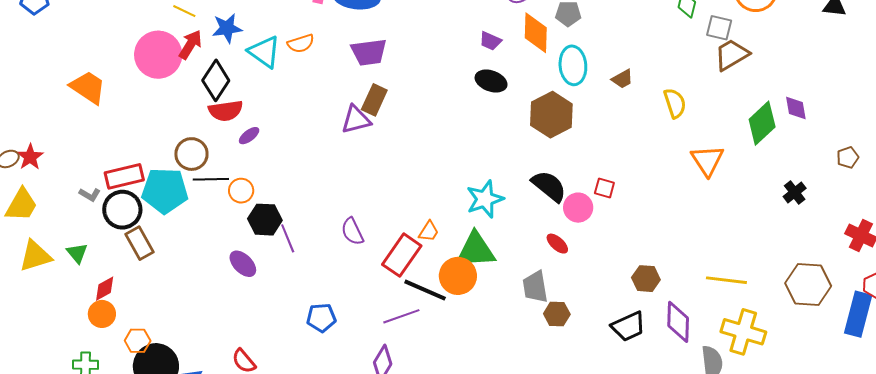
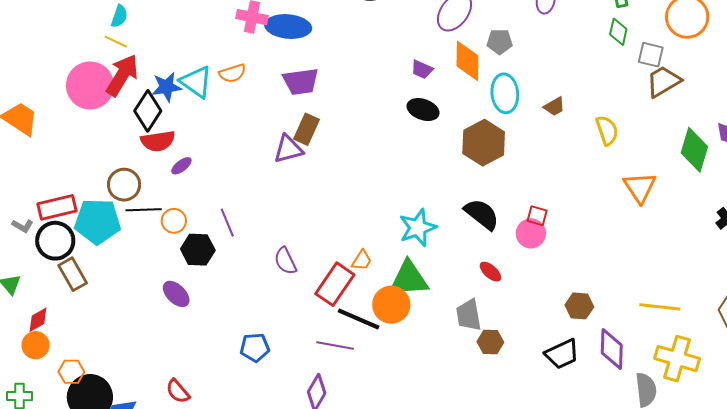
blue star: (227, 28) -> (167, 87), moved
red arrow: (190, 45) -> (122, 75), size x1.4
green diamond: (762, 123) -> (694, 150), turned -30
pink circle: (578, 208) -> (531, 233), moved
purple line: (288, 238) -> (227, 223), moved
purple line: (401, 316) -> (335, 345), turned 30

